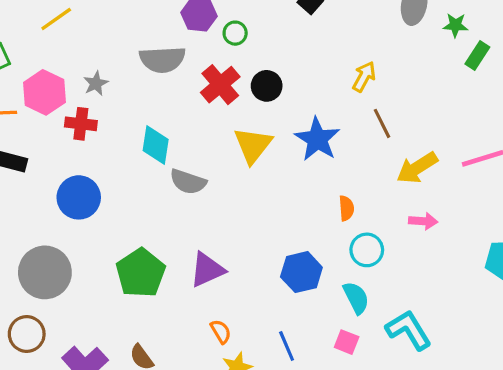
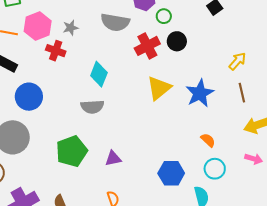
black circle: (267, 86) -> (177, 41), moved
gray semicircle: (188, 182) -> (92, 107), moved, turned -35
blue circle: (79, 197) -> (29, 97), moved
orange semicircle: (346, 208) -> (208, 140), turned -56
purple triangle: (207, 270) -> (113, 159), size x0.7

